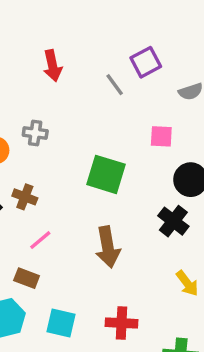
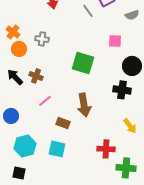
black cross: (173, 221) -> (122, 90), turned -30
brown rectangle: (27, 278) -> (63, 123), moved
red cross: (122, 323) -> (106, 149), moved

